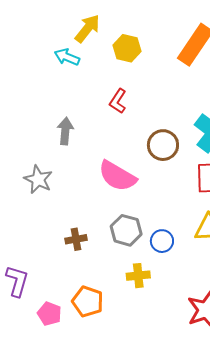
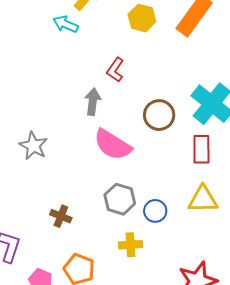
yellow hexagon: (127, 48) -> (142, 18), moved
gray arrow: (65, 131) -> (93, 102), moved
brown cross: (76, 239) -> (61, 216), moved, turned 30

